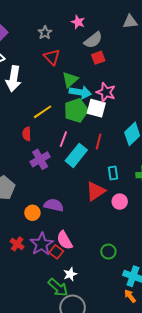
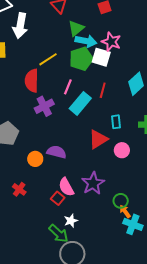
red semicircle: (27, 134) -> (32, 81), size x1.6
purple star: (42, 244) -> (93, 183), moved
green circle: (108, 252) -> (121, 201), moved
orange arrow: (130, 296) -> (125, 211), moved

